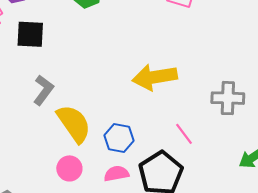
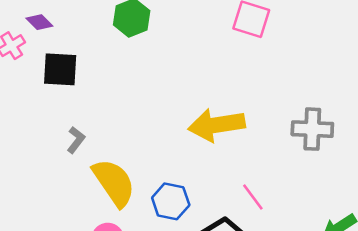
gray L-shape: (43, 90) -> (76, 140), size x0.7
gray cross: (228, 98) -> (312, 129), moved

